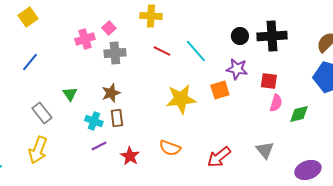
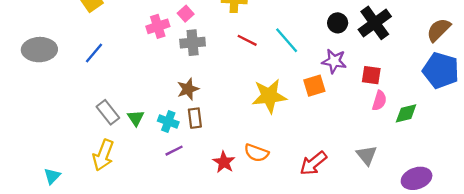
black cross: (272, 36) -> (375, 23), turned -32
green triangle: (70, 94) -> (136, 118), moved
red star: (130, 156) -> (224, 162), moved

